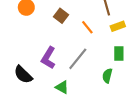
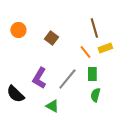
orange line: (87, 27) -> (85, 52), moved
green rectangle: (119, 54) -> (92, 74), moved

